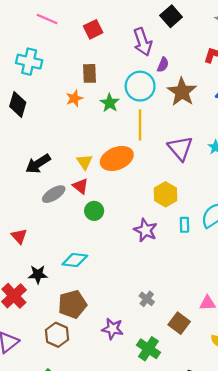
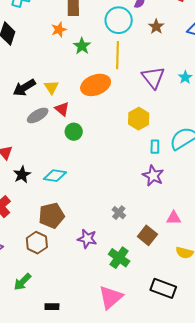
brown star: (182, 92) -> (156, 27), size x0.6
green star: (110, 103) -> (82, 46), moved
yellow triangle: (85, 162) -> (51, 87), moved
purple star: (146, 230) -> (153, 176), moved
black star: (38, 274) -> (22, 175), moved, turned -30

